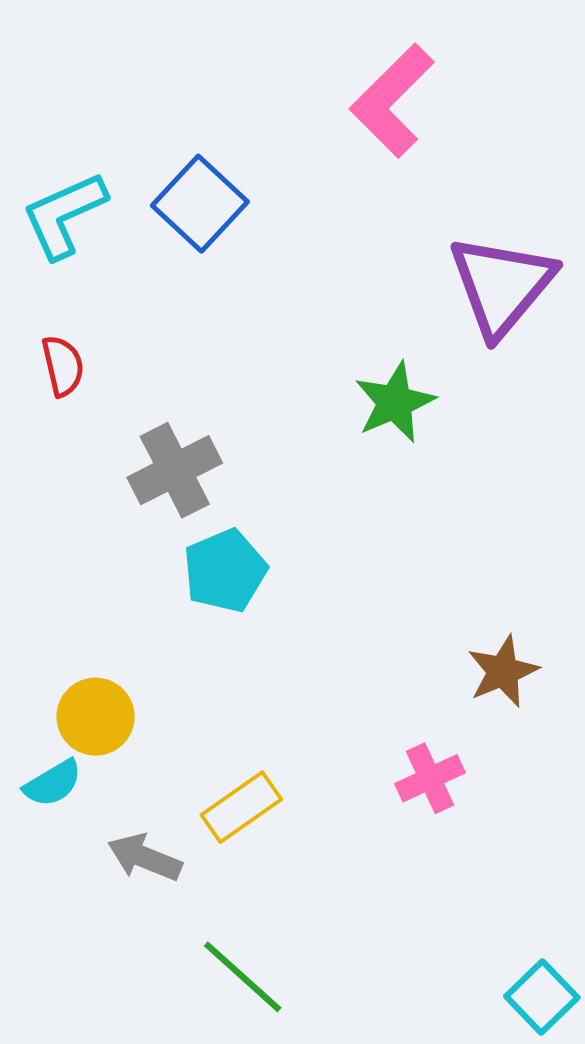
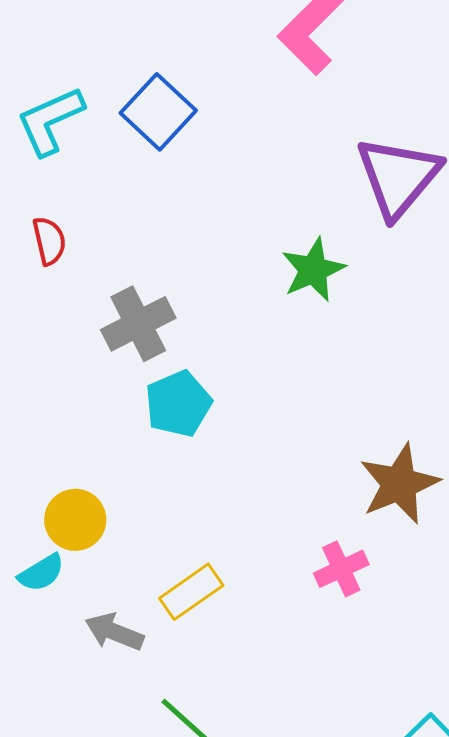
brown star: (503, 671) -> (399, 484), size x1.4

